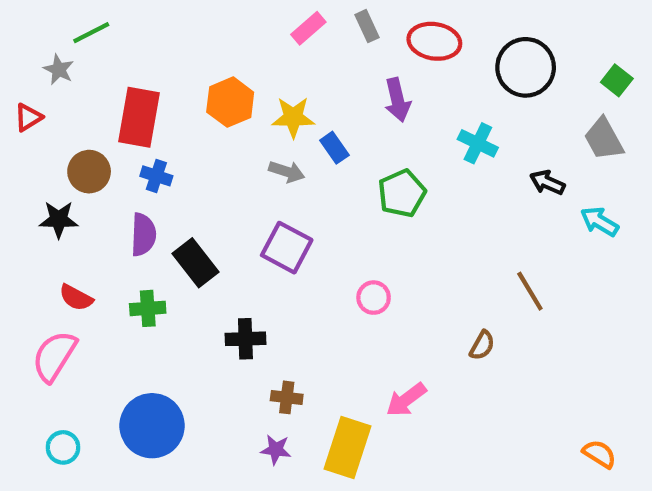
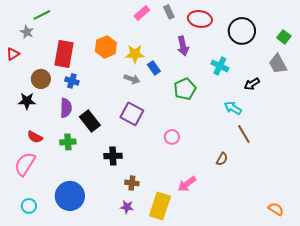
black arrow: (547, 182) -> (252, 84), turned -56
cyan arrow: (599, 222) -> (233, 108), moved

